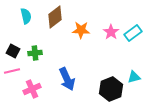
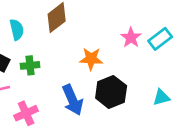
cyan semicircle: (26, 16) -> (17, 30), moved
orange star: (81, 30) -> (91, 59), moved
black hexagon: (111, 89) -> (111, 92), moved

